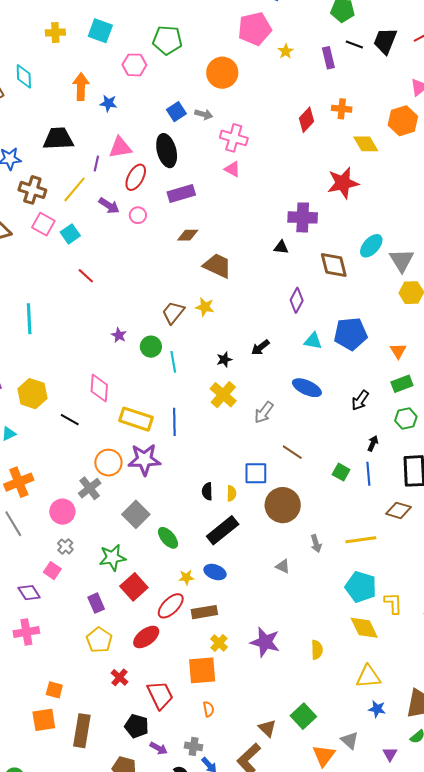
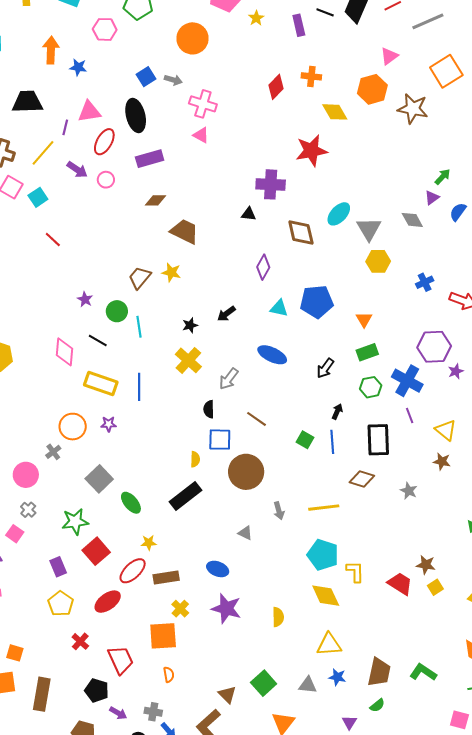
black line: (70, 420) -> (98, 341), moved
purple star: (144, 460) -> (109, 424), size x0.5
gray cross: (90, 488) -> (53, 452), size x0.7
black semicircle: (207, 491) -> (209, 409), moved
blue ellipse: (215, 572) -> (218, 569), moved
gray triangle: (350, 740) -> (308, 685), moved, turned -36

